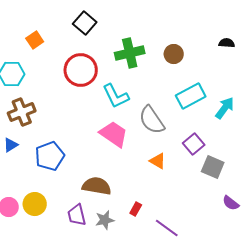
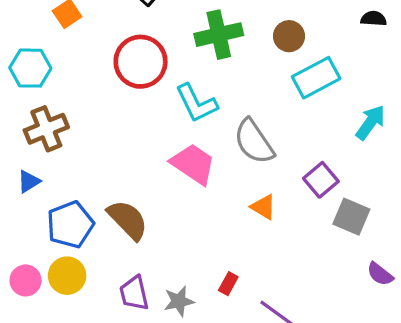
cyan rectangle: (191, 96) -> (316, 78), moved
blue pentagon: (50, 156) -> (70, 225), moved
brown semicircle: (97, 186) -> (128, 220), moved, turned 36

